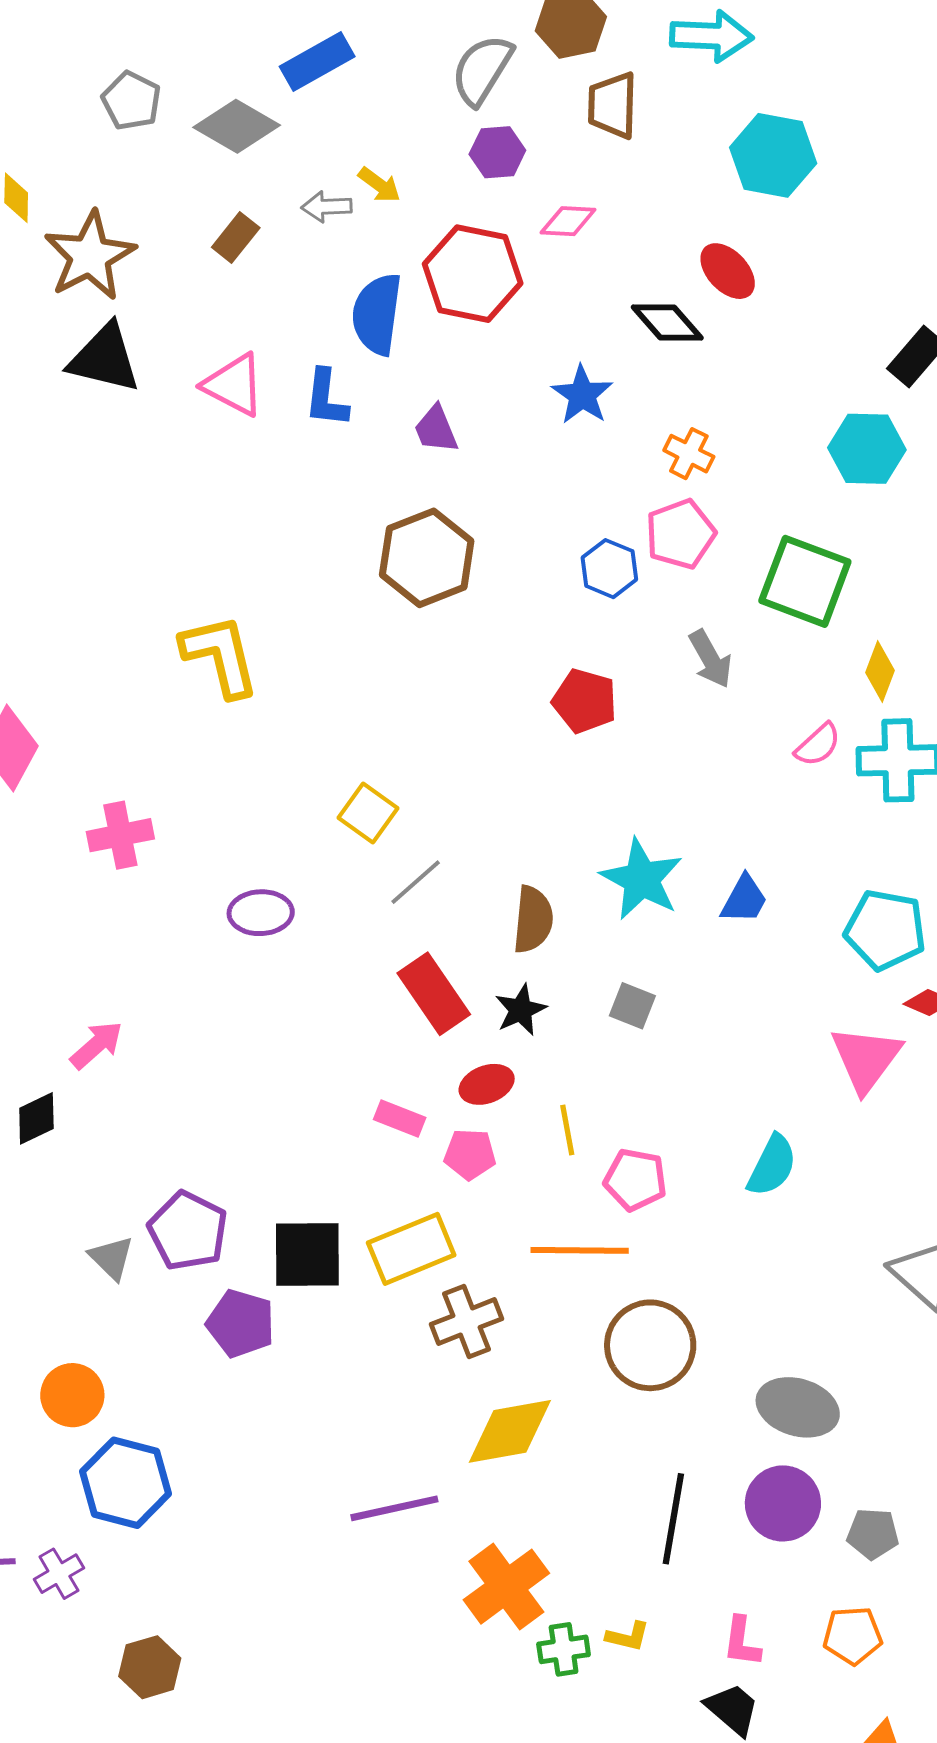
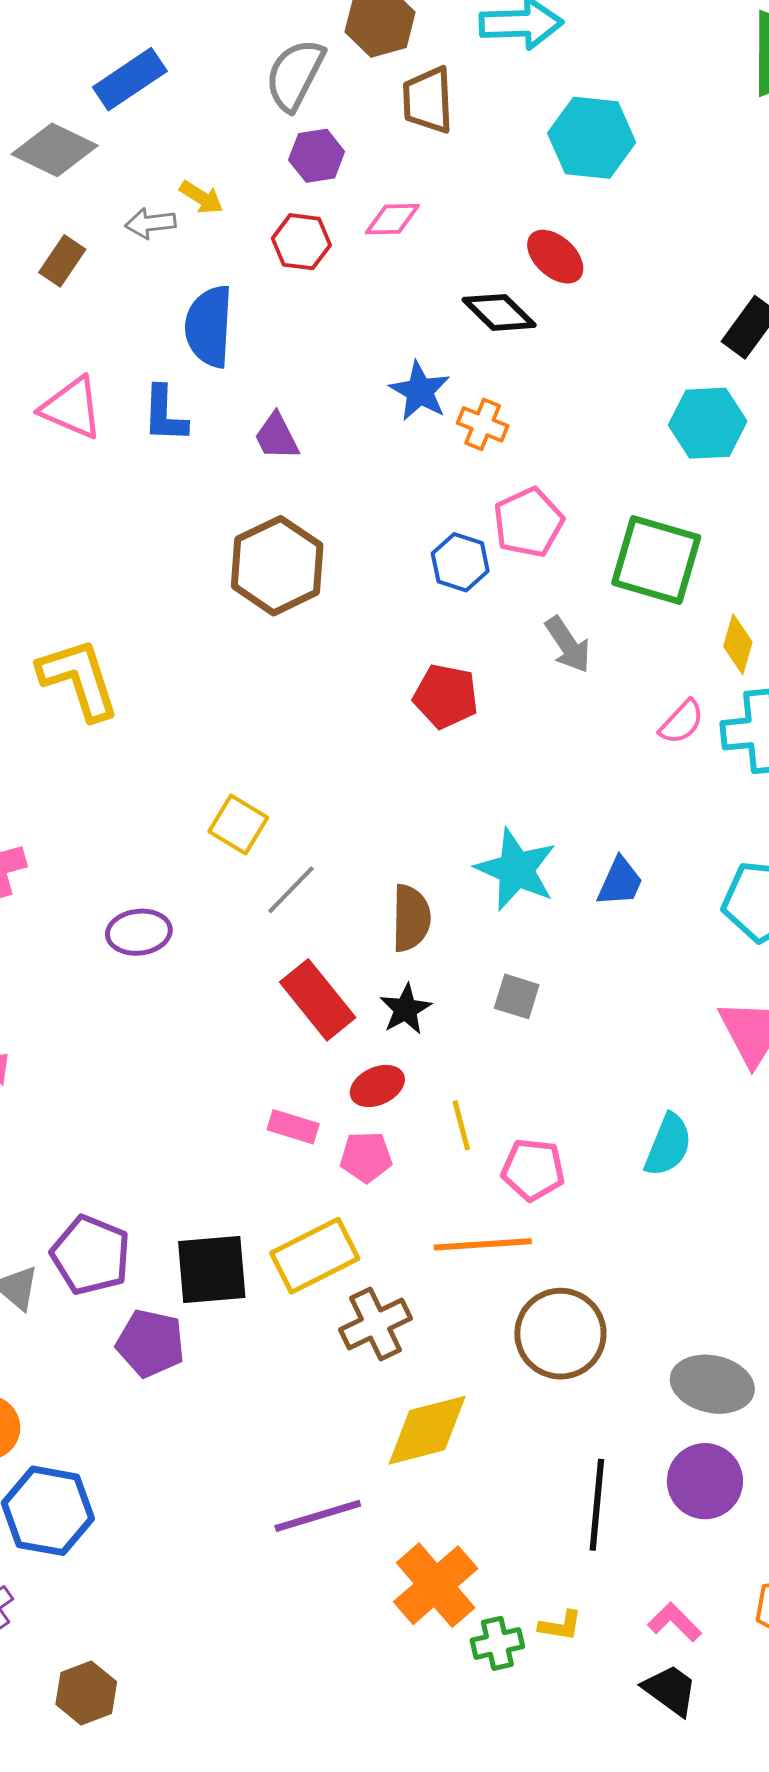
red hexagon: (473, 274) -> (301, 242), moved, size x0.6
orange cross: (689, 454) -> (483, 424), moved
pink L-shape: (742, 1642) -> (674, 1622), turned 132

